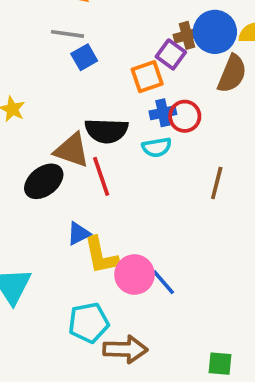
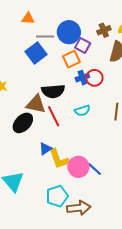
blue circle: (215, 32) -> (69, 32), moved
gray line: (67, 34) -> (45, 37), moved
brown cross: (187, 35) -> (104, 30), moved
blue square: (84, 57) -> (36, 53), size x1.5
cyan semicircle: (157, 147) -> (82, 111), moved

